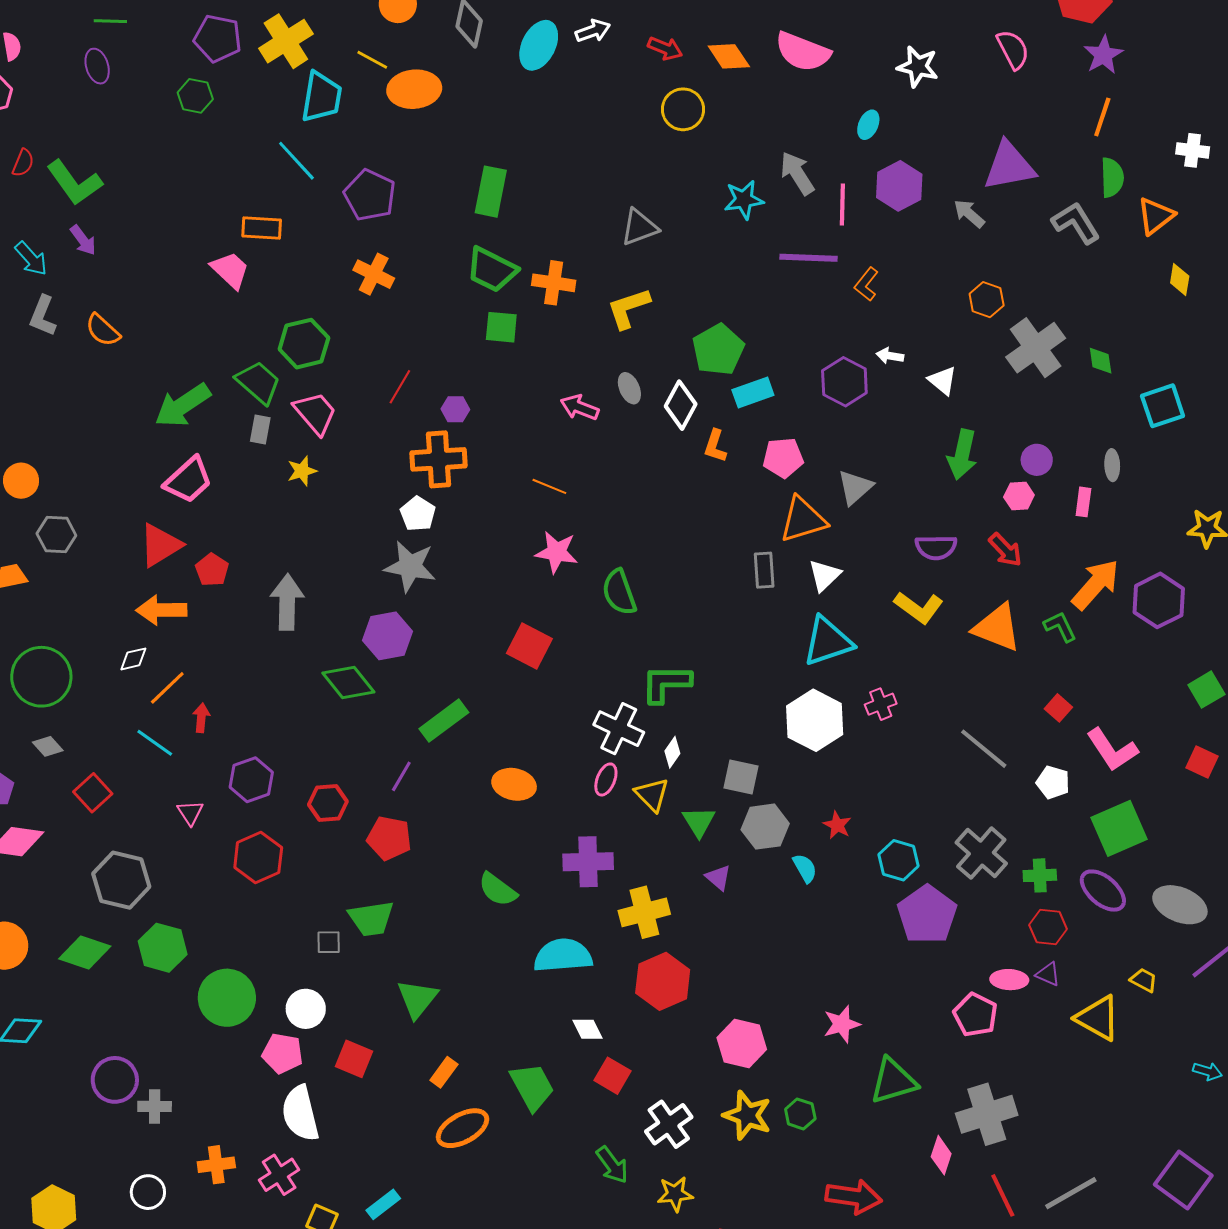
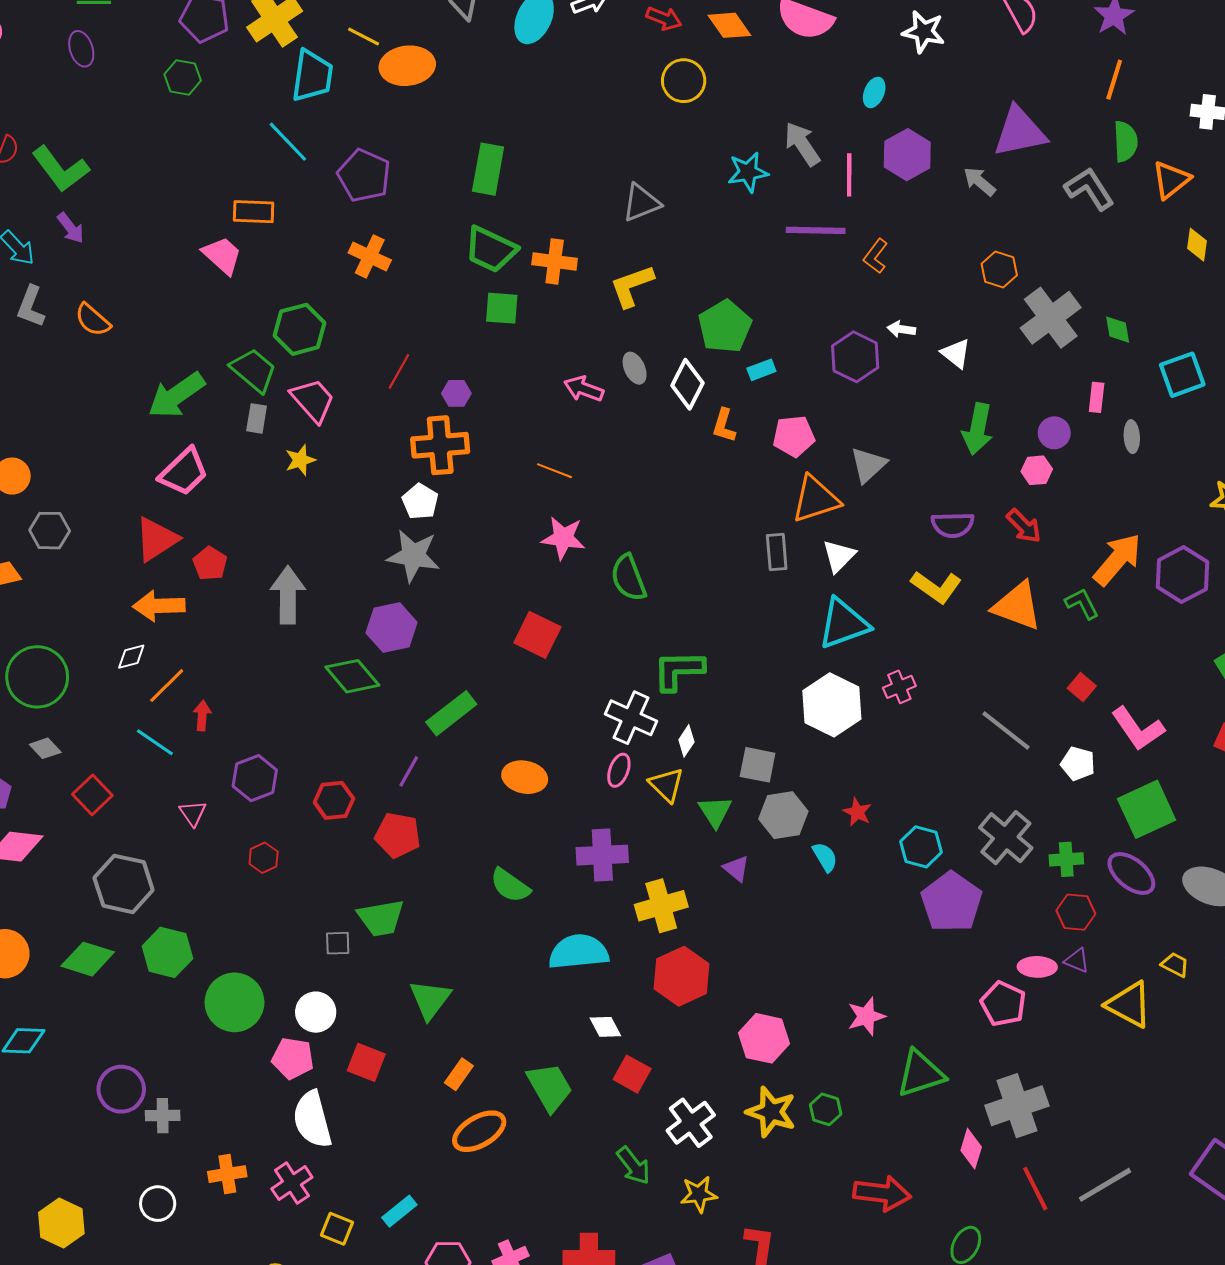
cyan rectangle: (753, 392) -> (761, 370), size x0.7
pink rectangle: (1083, 502) -> (1097, 397), moved
red hexagon: (258, 857) -> (264, 858), size x0.6

